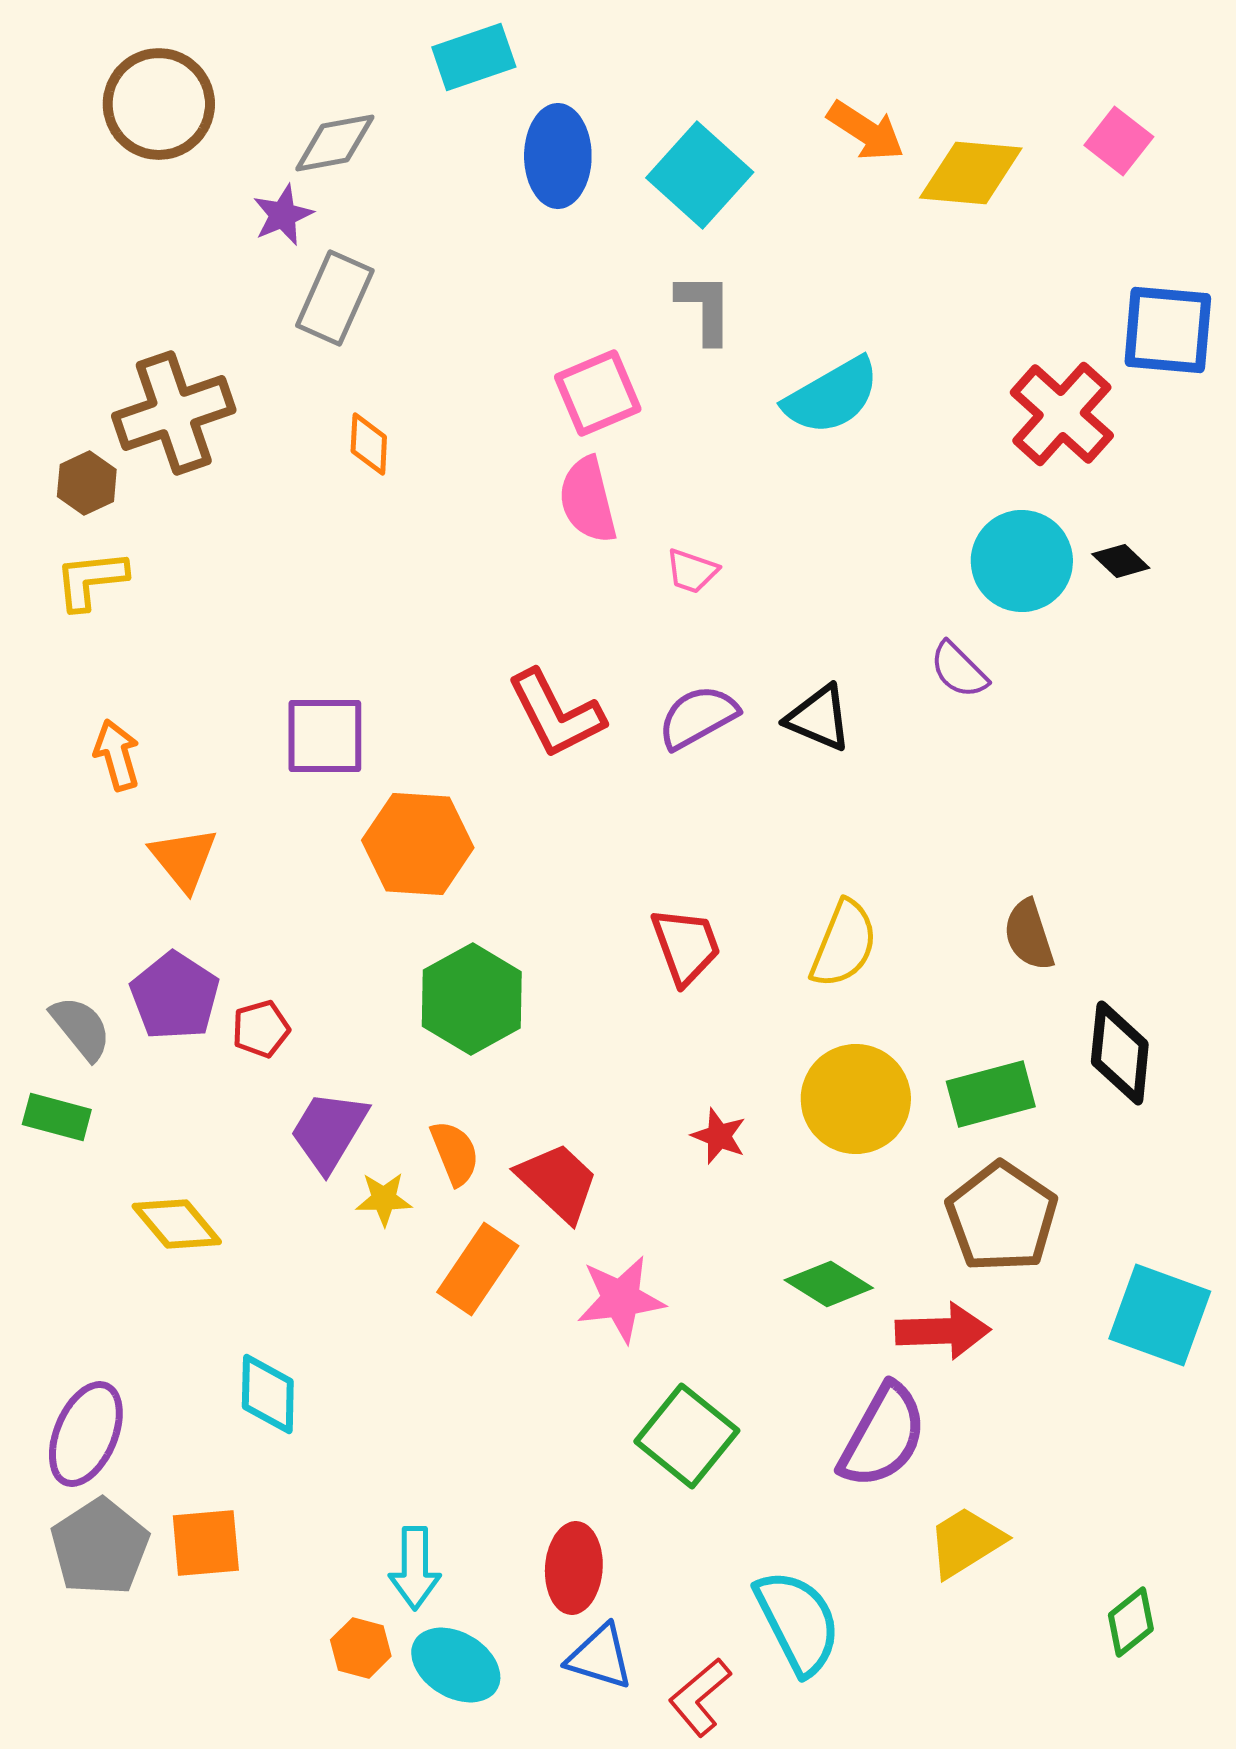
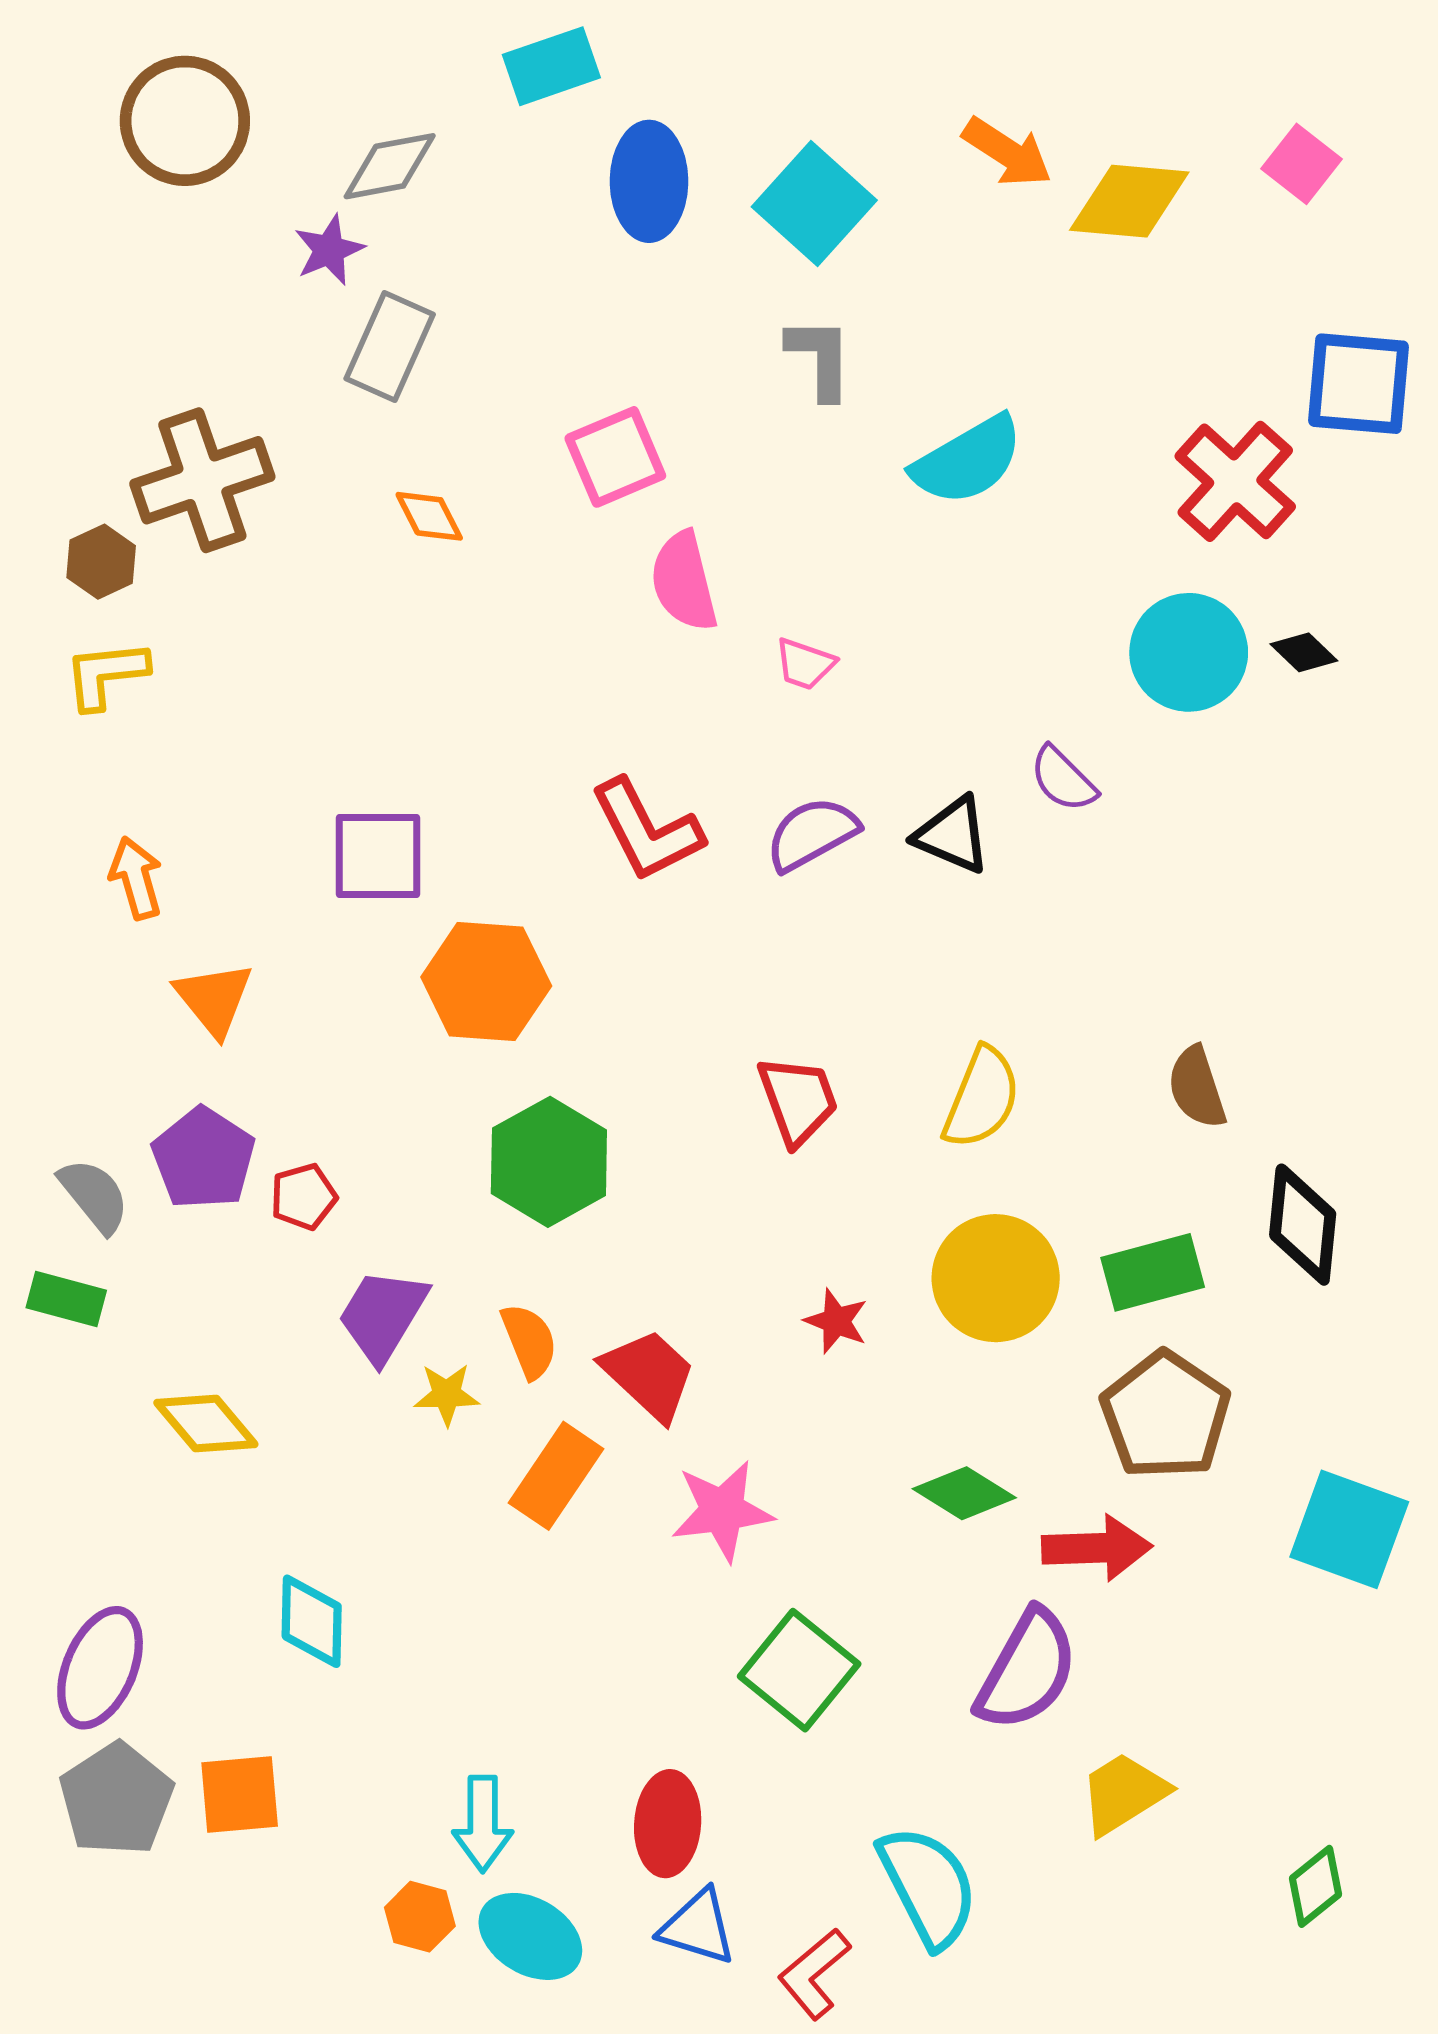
pink square: (598, 393) -> (615, 457), moved
orange diamond: (369, 444) -> (429, 516), turned -30
purple semicircle: (959, 670) -> (1063, 779), moved

